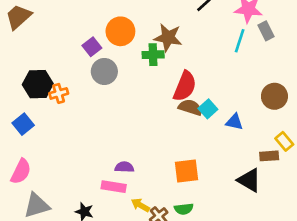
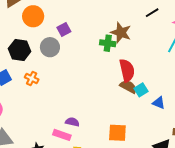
orange circle: (120, 31) -> (33, 16), moved
gray circle: (104, 71) -> (50, 47), moved
red semicircle: (185, 86) -> (127, 70), turned -45
orange cross: (59, 93) -> (32, 78), moved, turned 32

